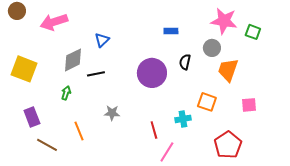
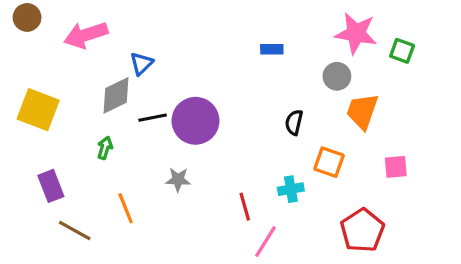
blue triangle: (102, 40) -> (141, 64), moved
black semicircle: (185, 62) -> (294, 122), moved
purple circle: (152, 73) -> (195, 121), moved

